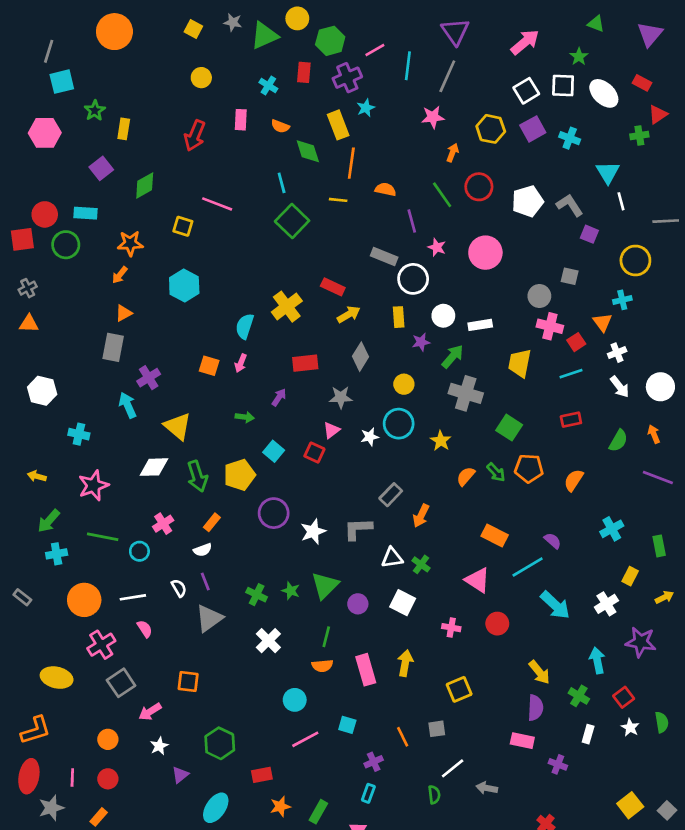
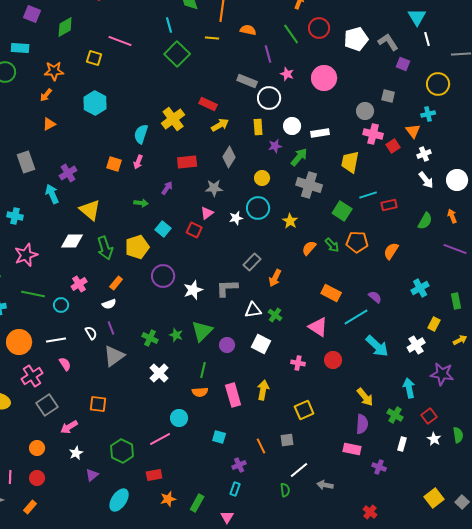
purple square: (101, 168) -> (32, 14), turned -30
gray rectangle: (113, 347) -> (26, 162), moved, turned -30
cyan line: (571, 374) -> (368, 195), moved
pink line: (305, 739) -> (160, 439), moved

